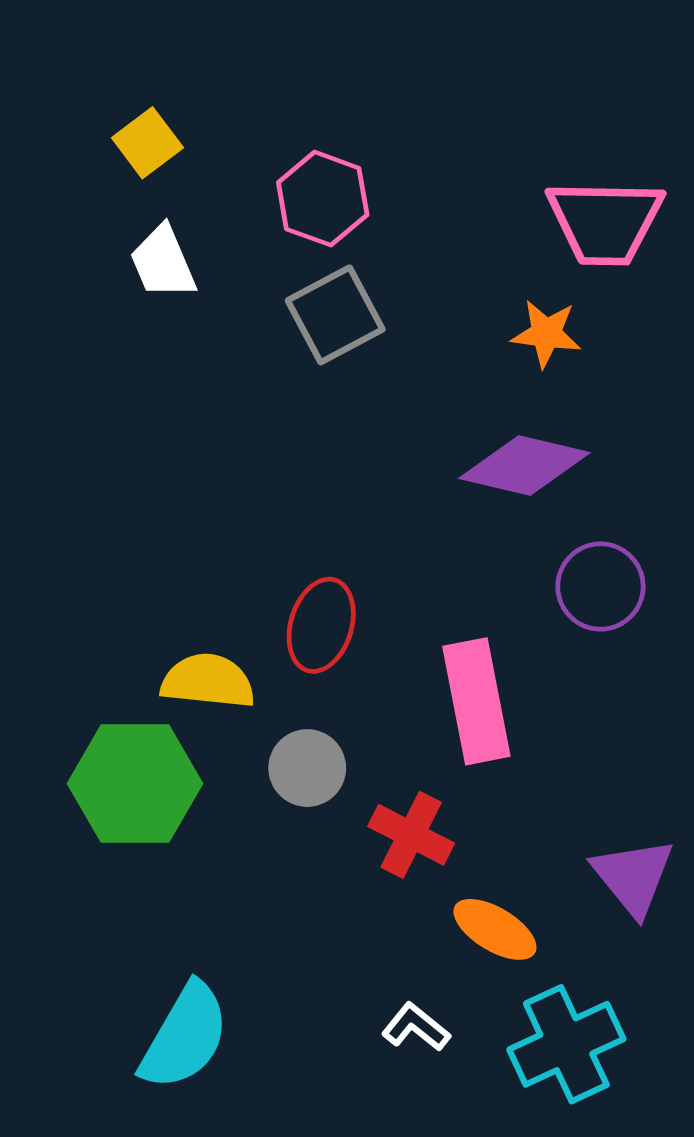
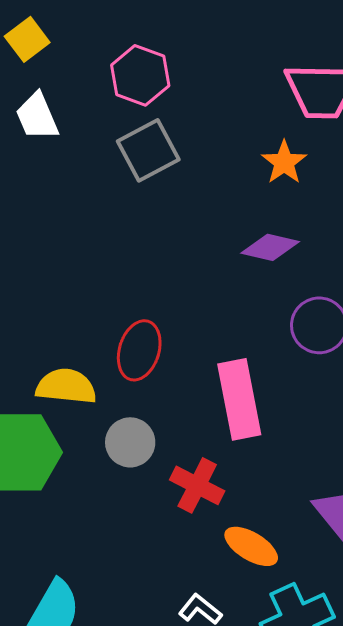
orange star: (546, 334) -> (284, 162), turned 30
purple diamond: (524, 465) -> (270, 247), size x0.7

